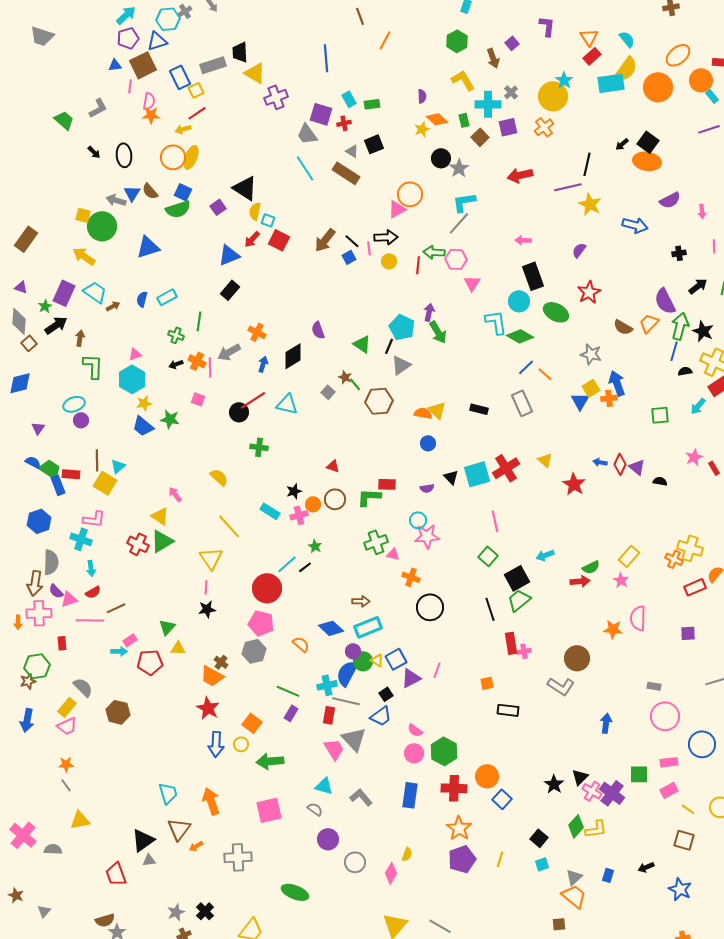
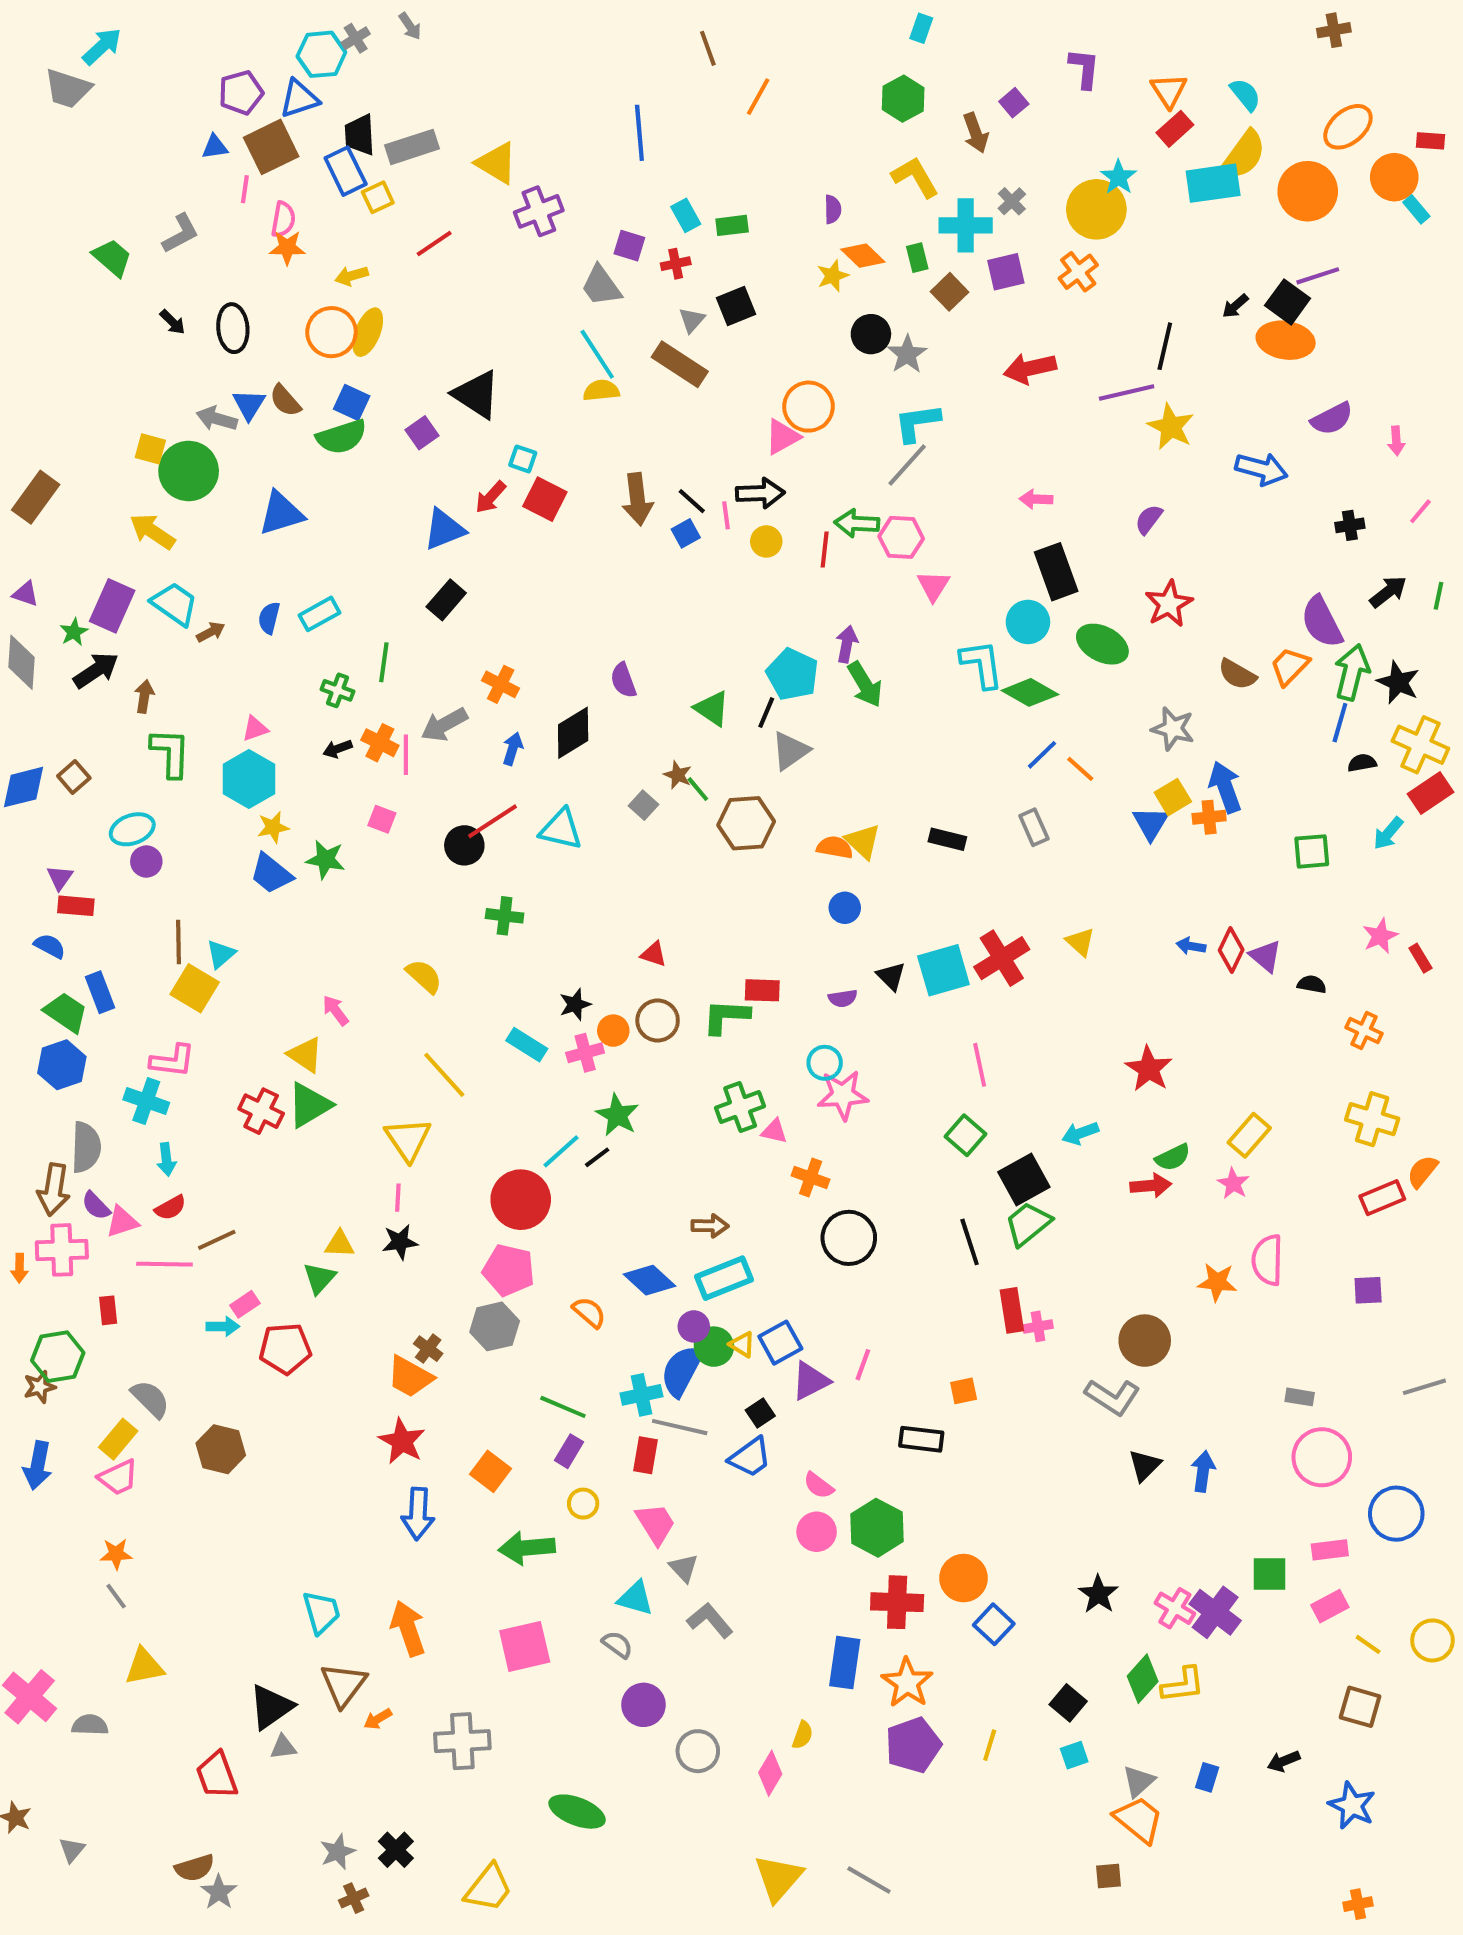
cyan arrow: (126, 15) -> (102, 46), moved
black trapezoid: (240, 52) -> (360, 135), moved
red line: (197, 113) -> (434, 244), moved
purple square: (321, 114) -> (629, 246), size x0.7
purple line: (709, 129) -> (1318, 276), moved
gray triangle: (352, 151) -> (692, 320), turned 40
yellow semicircle: (255, 211) -> (601, 390), moved, turned 72
brown arrow: (325, 240) -> (637, 499), turned -45
pink line: (714, 246) -> (1420, 511), turned 40
brown square: (29, 343) -> (74, 777), moved
gray rectangle: (522, 403) -> (1034, 827), size x0.7
green trapezoid: (50, 469) -> (66, 1012), moved
red rectangle: (71, 474) -> (76, 906), moved
red star: (574, 484) -> (1149, 1069), moved
green star: (315, 546) -> (617, 1115), size x1.5
orange cross: (674, 559) -> (1364, 1031), moved
yellow triangle: (178, 648) -> (340, 1244), moved
black rectangle: (508, 710) -> (921, 1439), moved
gray triangle: (354, 739) -> (684, 1568), moved, size x0.6
yellow circle: (241, 744) -> (583, 1504), moved
black triangle: (580, 777) -> (1145, 1465), moved
blue rectangle: (410, 795) -> (845, 1663), moved

